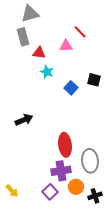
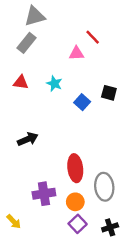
gray rectangle: (23, 37) -> (27, 43), turned 54
red triangle: (39, 53) -> (21, 82), moved
purple cross: (61, 171) -> (44, 194), moved
orange circle: (76, 187) -> (75, 202), moved
purple square: (50, 192) -> (78, 224), moved

